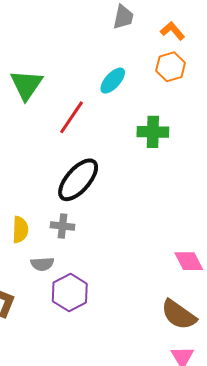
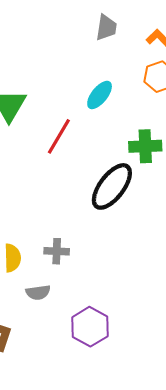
black ellipse: (78, 180) -> (112, 186), moved
purple hexagon: (70, 293) -> (90, 327), moved

